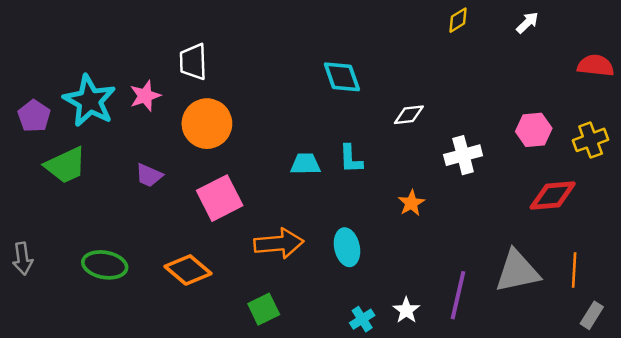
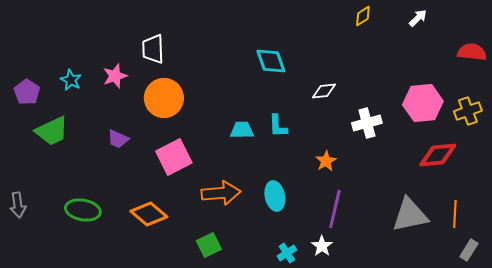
cyan star: (90, 101) -> (71, 80), size x0.5
pink hexagon: (534, 130) -> (423, 103), size x1.4
purple line: (458, 295) -> (335, 209), moved

